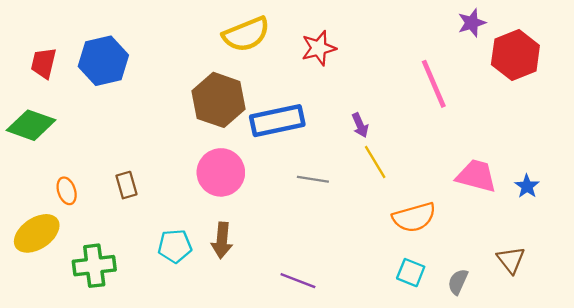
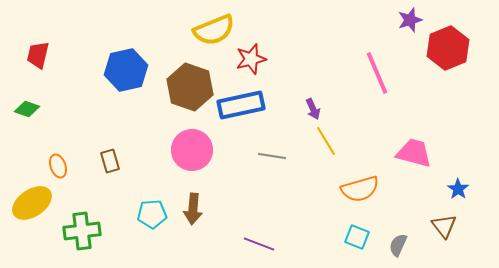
red star: (319, 48) -> (251, 59), moved
blue hexagon: (103, 61) -> (126, 70), moved
green diamond: (31, 125) -> (27, 109), size x0.6
blue star: (527, 186) -> (458, 189), moved

